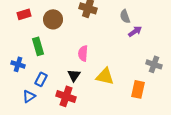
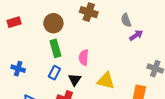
red rectangle: (24, 14) -> (14, 22), moved
green rectangle: (38, 46) -> (55, 48), moved
blue rectangle: (41, 79) -> (54, 73), moved

